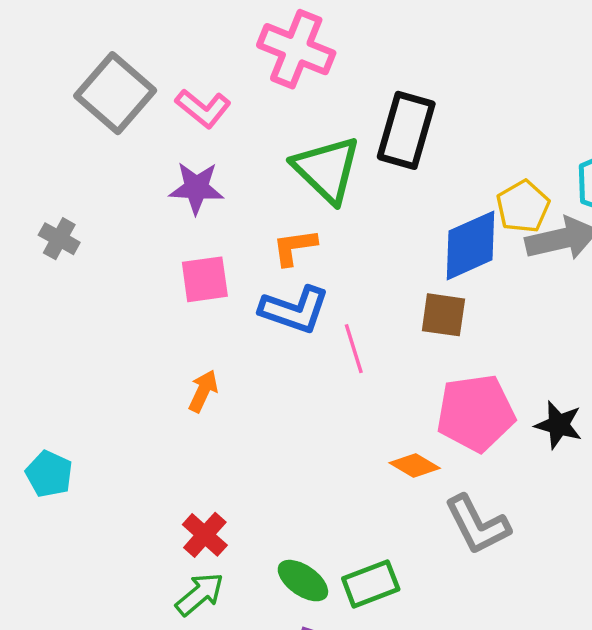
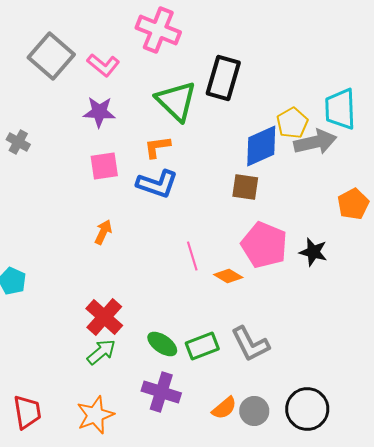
pink line: (354, 349) -> (192, 256), moved
pink pentagon: (476, 413) -> (264, 245), turned 30
gray L-shape: (477, 525) -> (250, 344), moved
red cross: (205, 535) -> (104, 317), size x1.4

